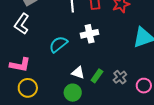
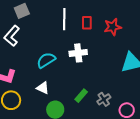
white triangle: (78, 73) -> (43, 88), moved

